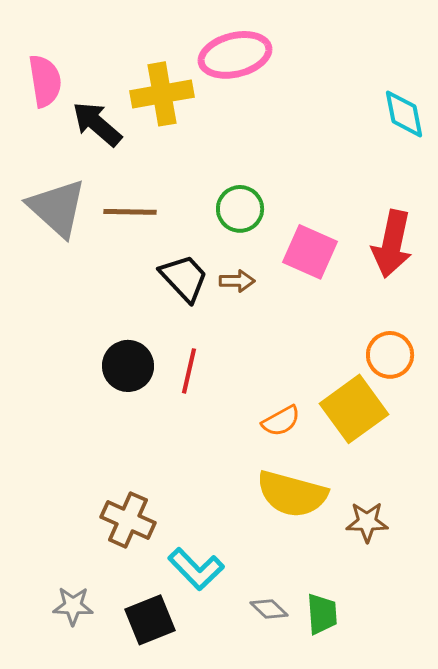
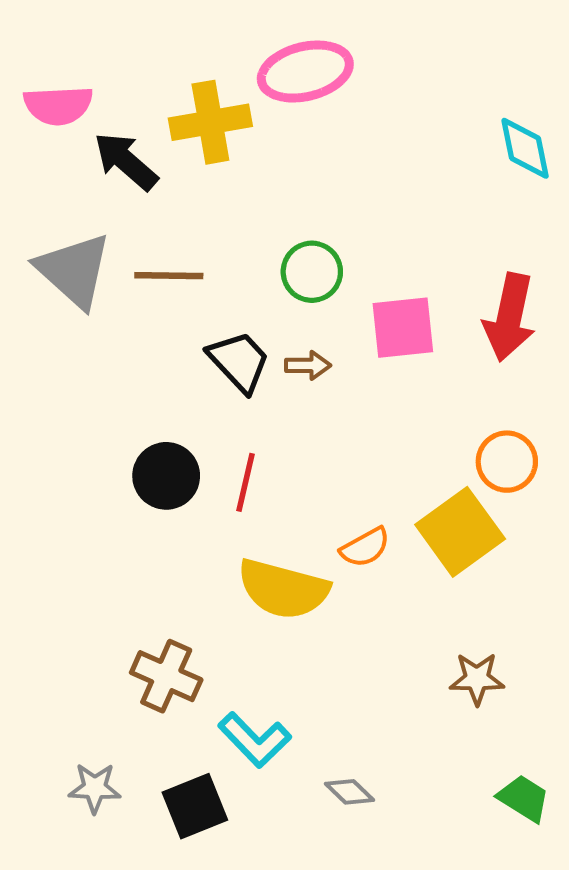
pink semicircle: (45, 81) -> (58, 105), turned 96
pink square: (310, 252) -> (403, 328), turned -30
yellow semicircle: (292, 494) -> (283, 589), moved
green trapezoid: (322, 614) -> (524, 798), moved, turned -54

